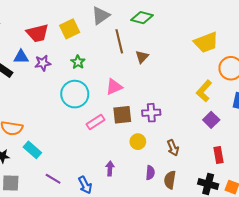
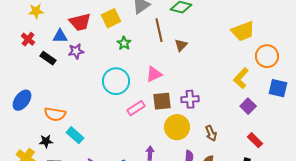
blue triangle: (21, 57) -> (60, 36), moved
green star: (78, 62) -> (124, 43), moved
purple star: (43, 63) -> (76, 51), moved
yellow circle: (138, 142) -> (177, 127), size x1.6
red rectangle: (218, 155) -> (255, 140), turned -35

